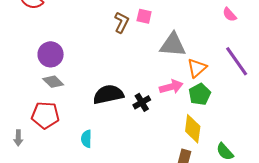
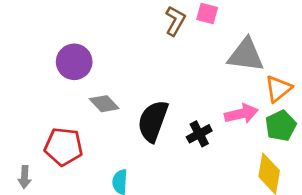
gray diamond: (53, 82) -> (104, 104), moved
black semicircle: (108, 94) -> (153, 121), turned -60

